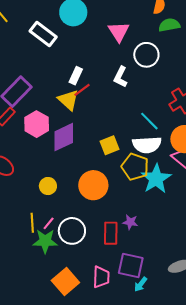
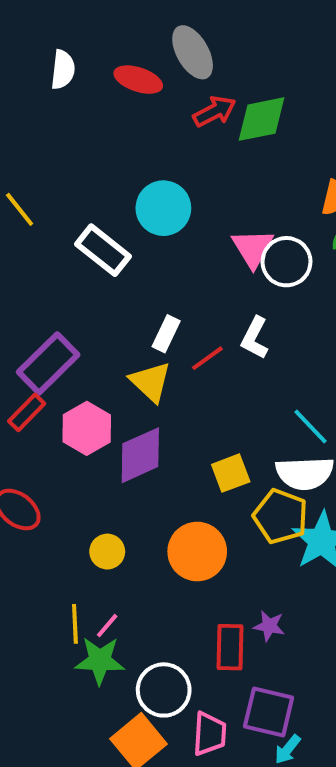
white circle: (146, 55) -> (286, 262), moved
red line: (82, 90) -> (207, 358), moved
white circle: (72, 231) -> (164, 690), moved

